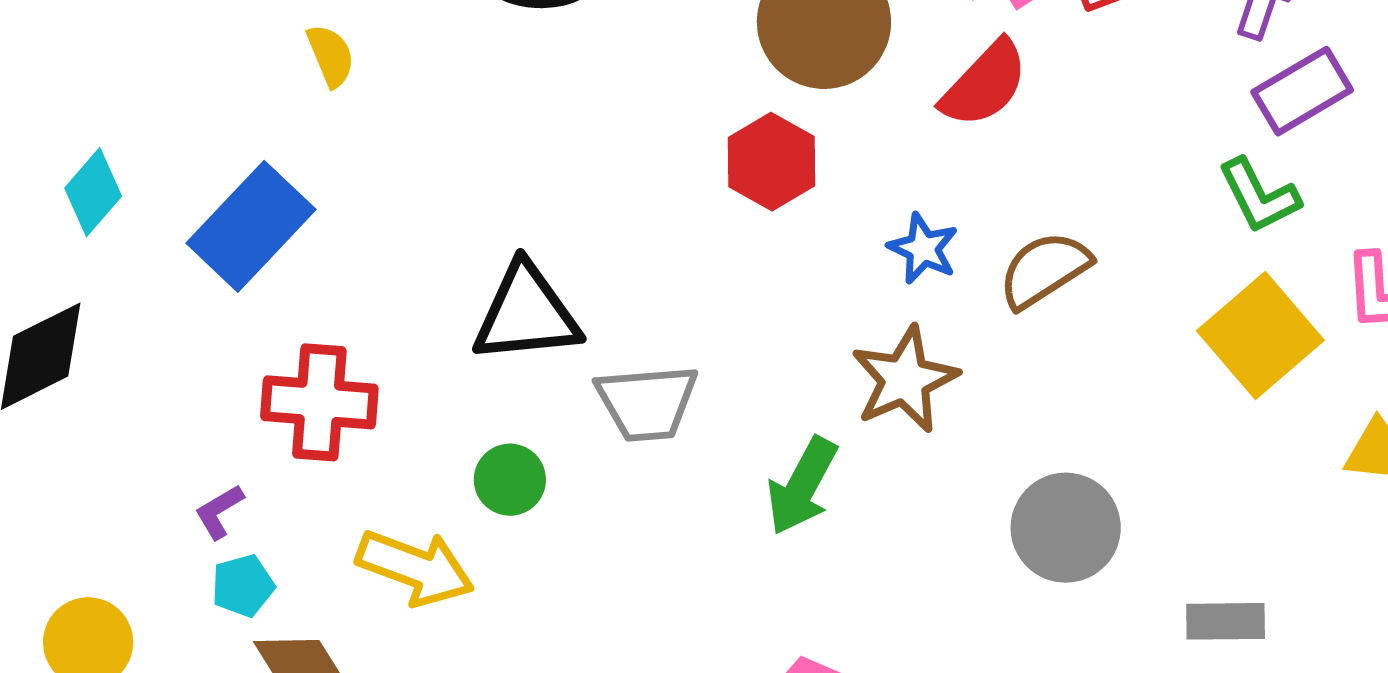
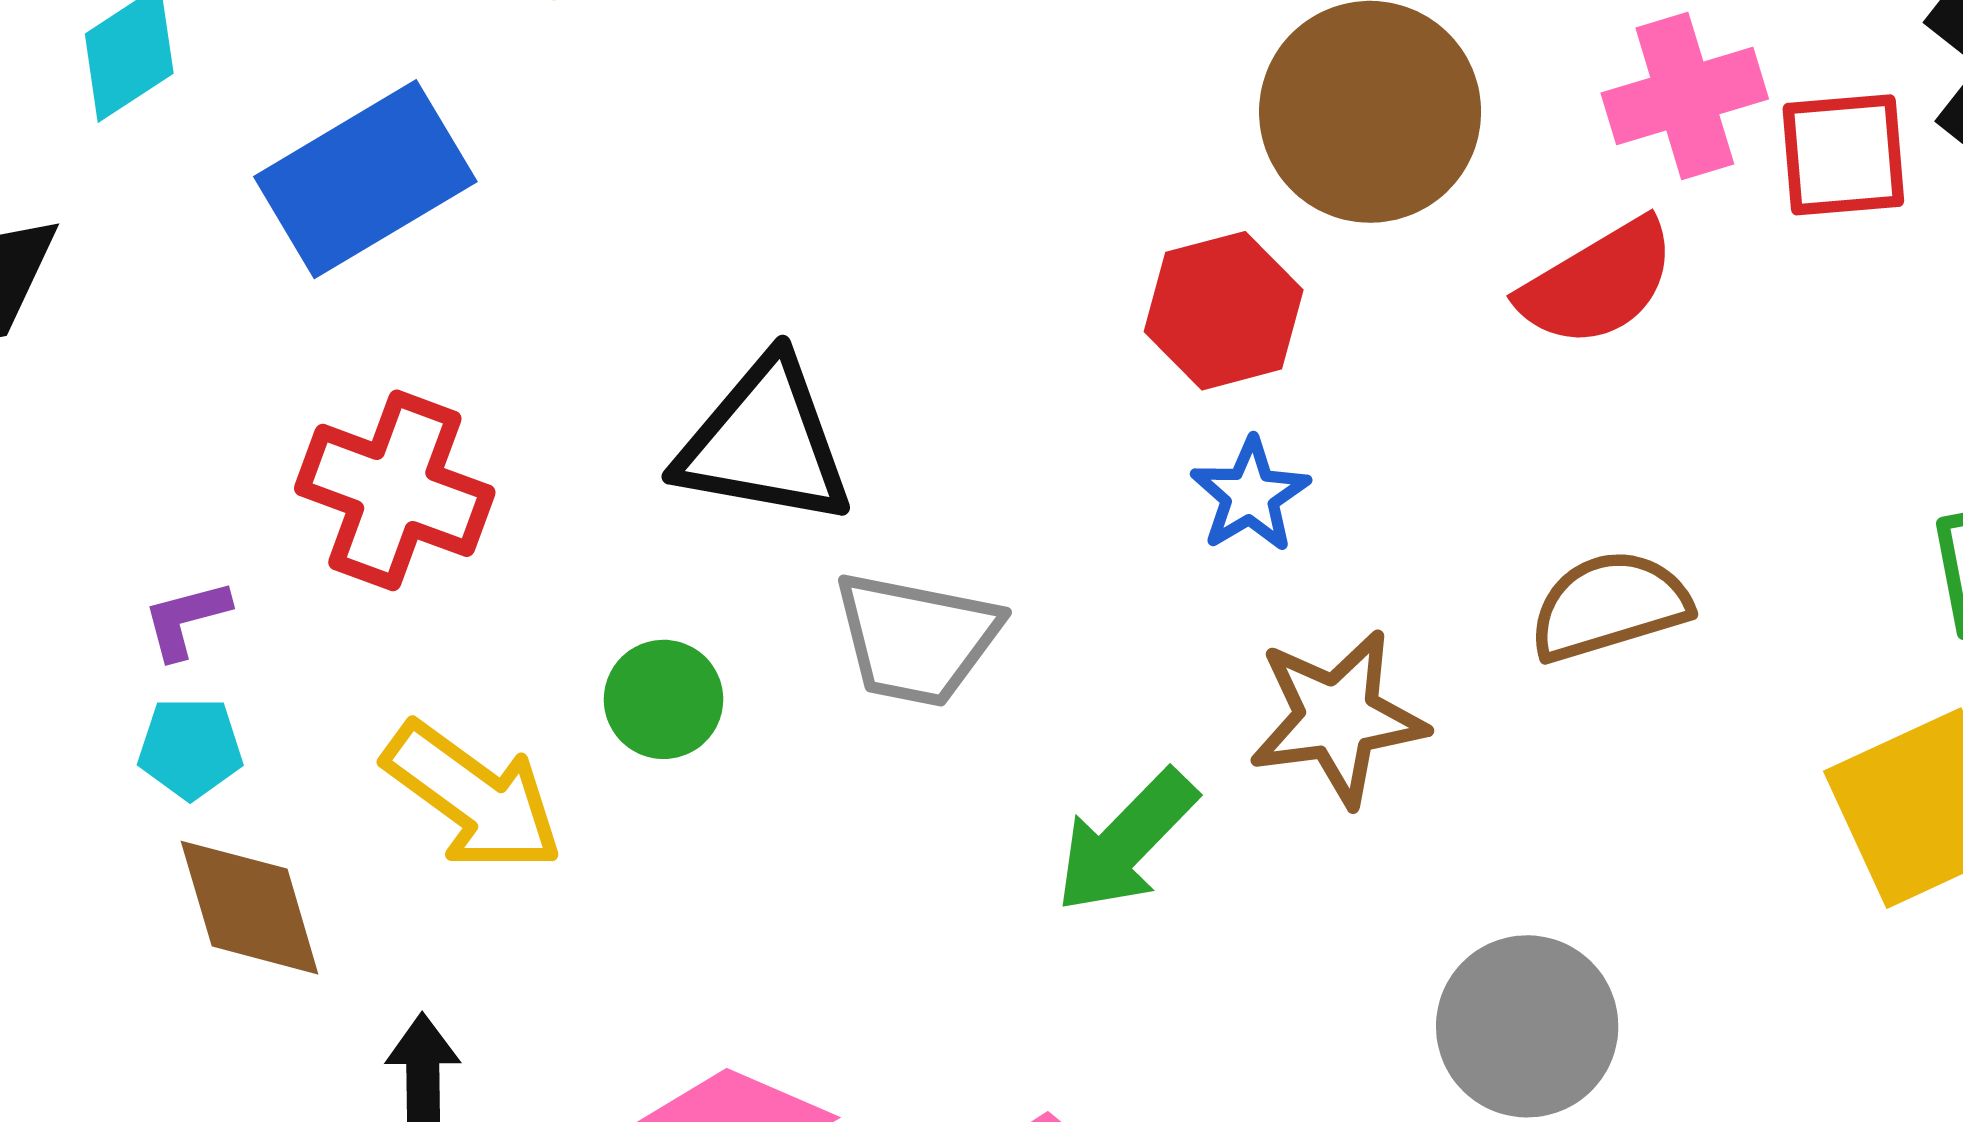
blue star: (923, 249) -> (1250, 495), moved

